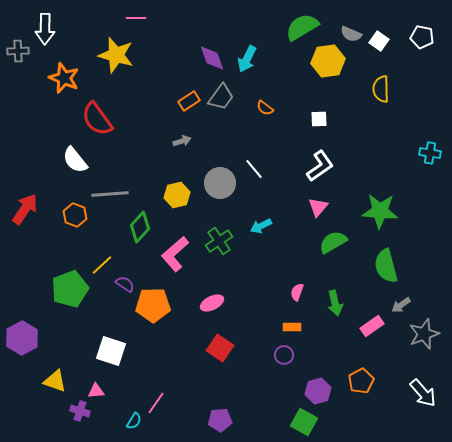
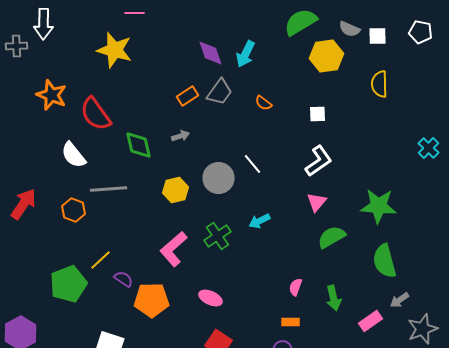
white square: (379, 41) -> (378, 36), turned -36
orange star: (64, 78) -> (52, 95), moved
cyan cross: (430, 153) -> (428, 148), turned 35
green diamond: (140, 227) -> (138, 145), moved, turned -56
pink ellipse: (212, 303) -> (210, 298), turned 50

